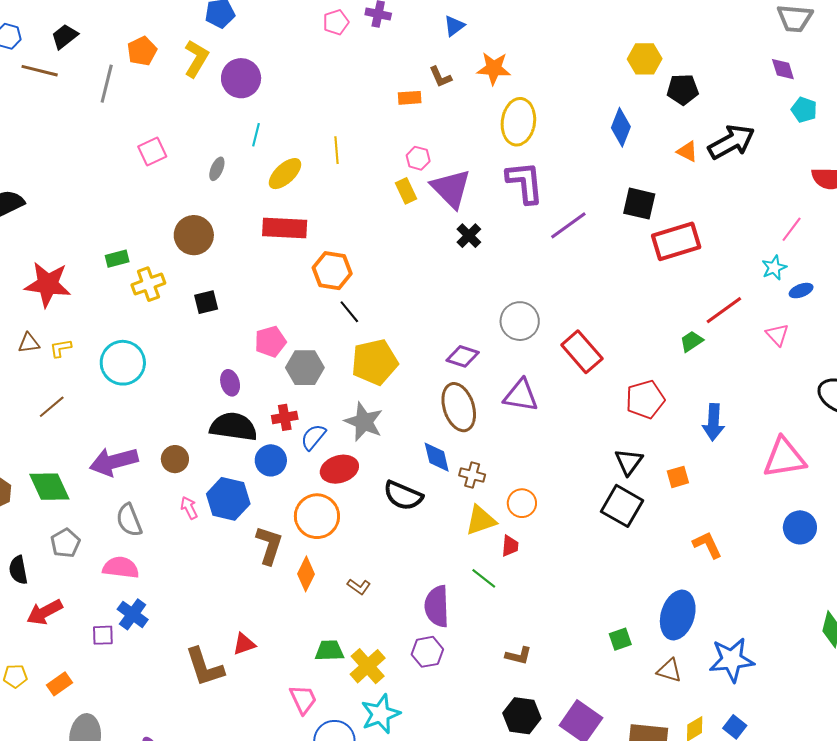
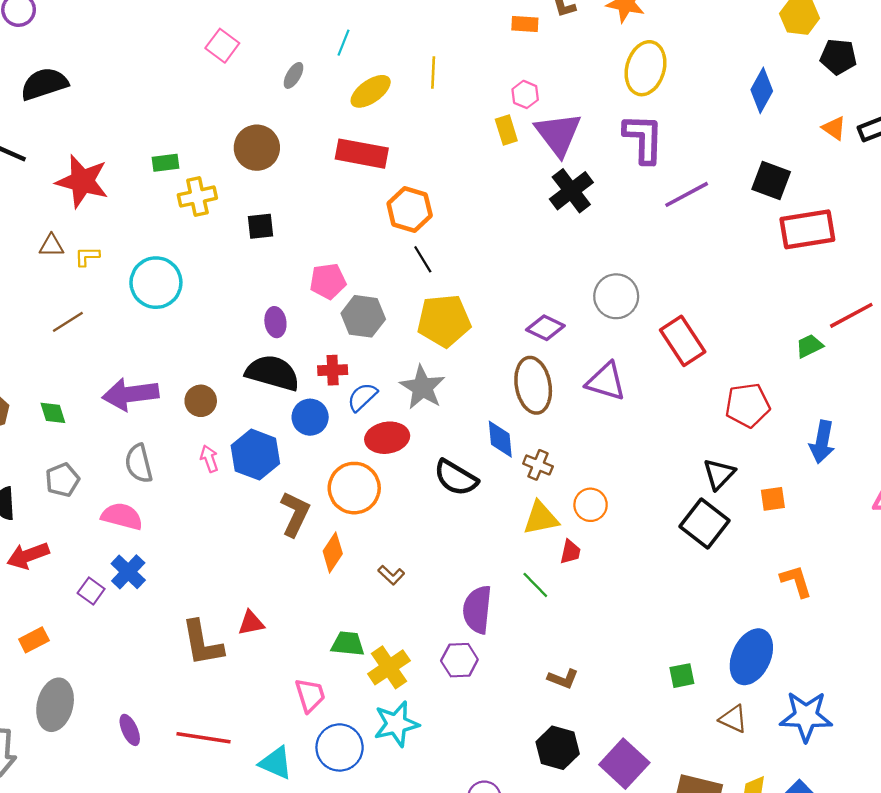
pink square: (152, 152) -> (222, 46), turned -36
black cross: (469, 236) -> (571, 191), size x1.5
green diamond: (49, 487) -> (53, 413), size x0.6
purple square: (103, 635) -> (91, 591), turned 30

